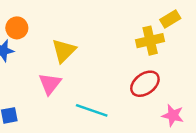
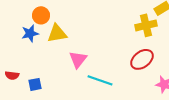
yellow triangle: (64, 51) -> (57, 33), moved, turned 35
pink triangle: (50, 84) -> (78, 59), moved

